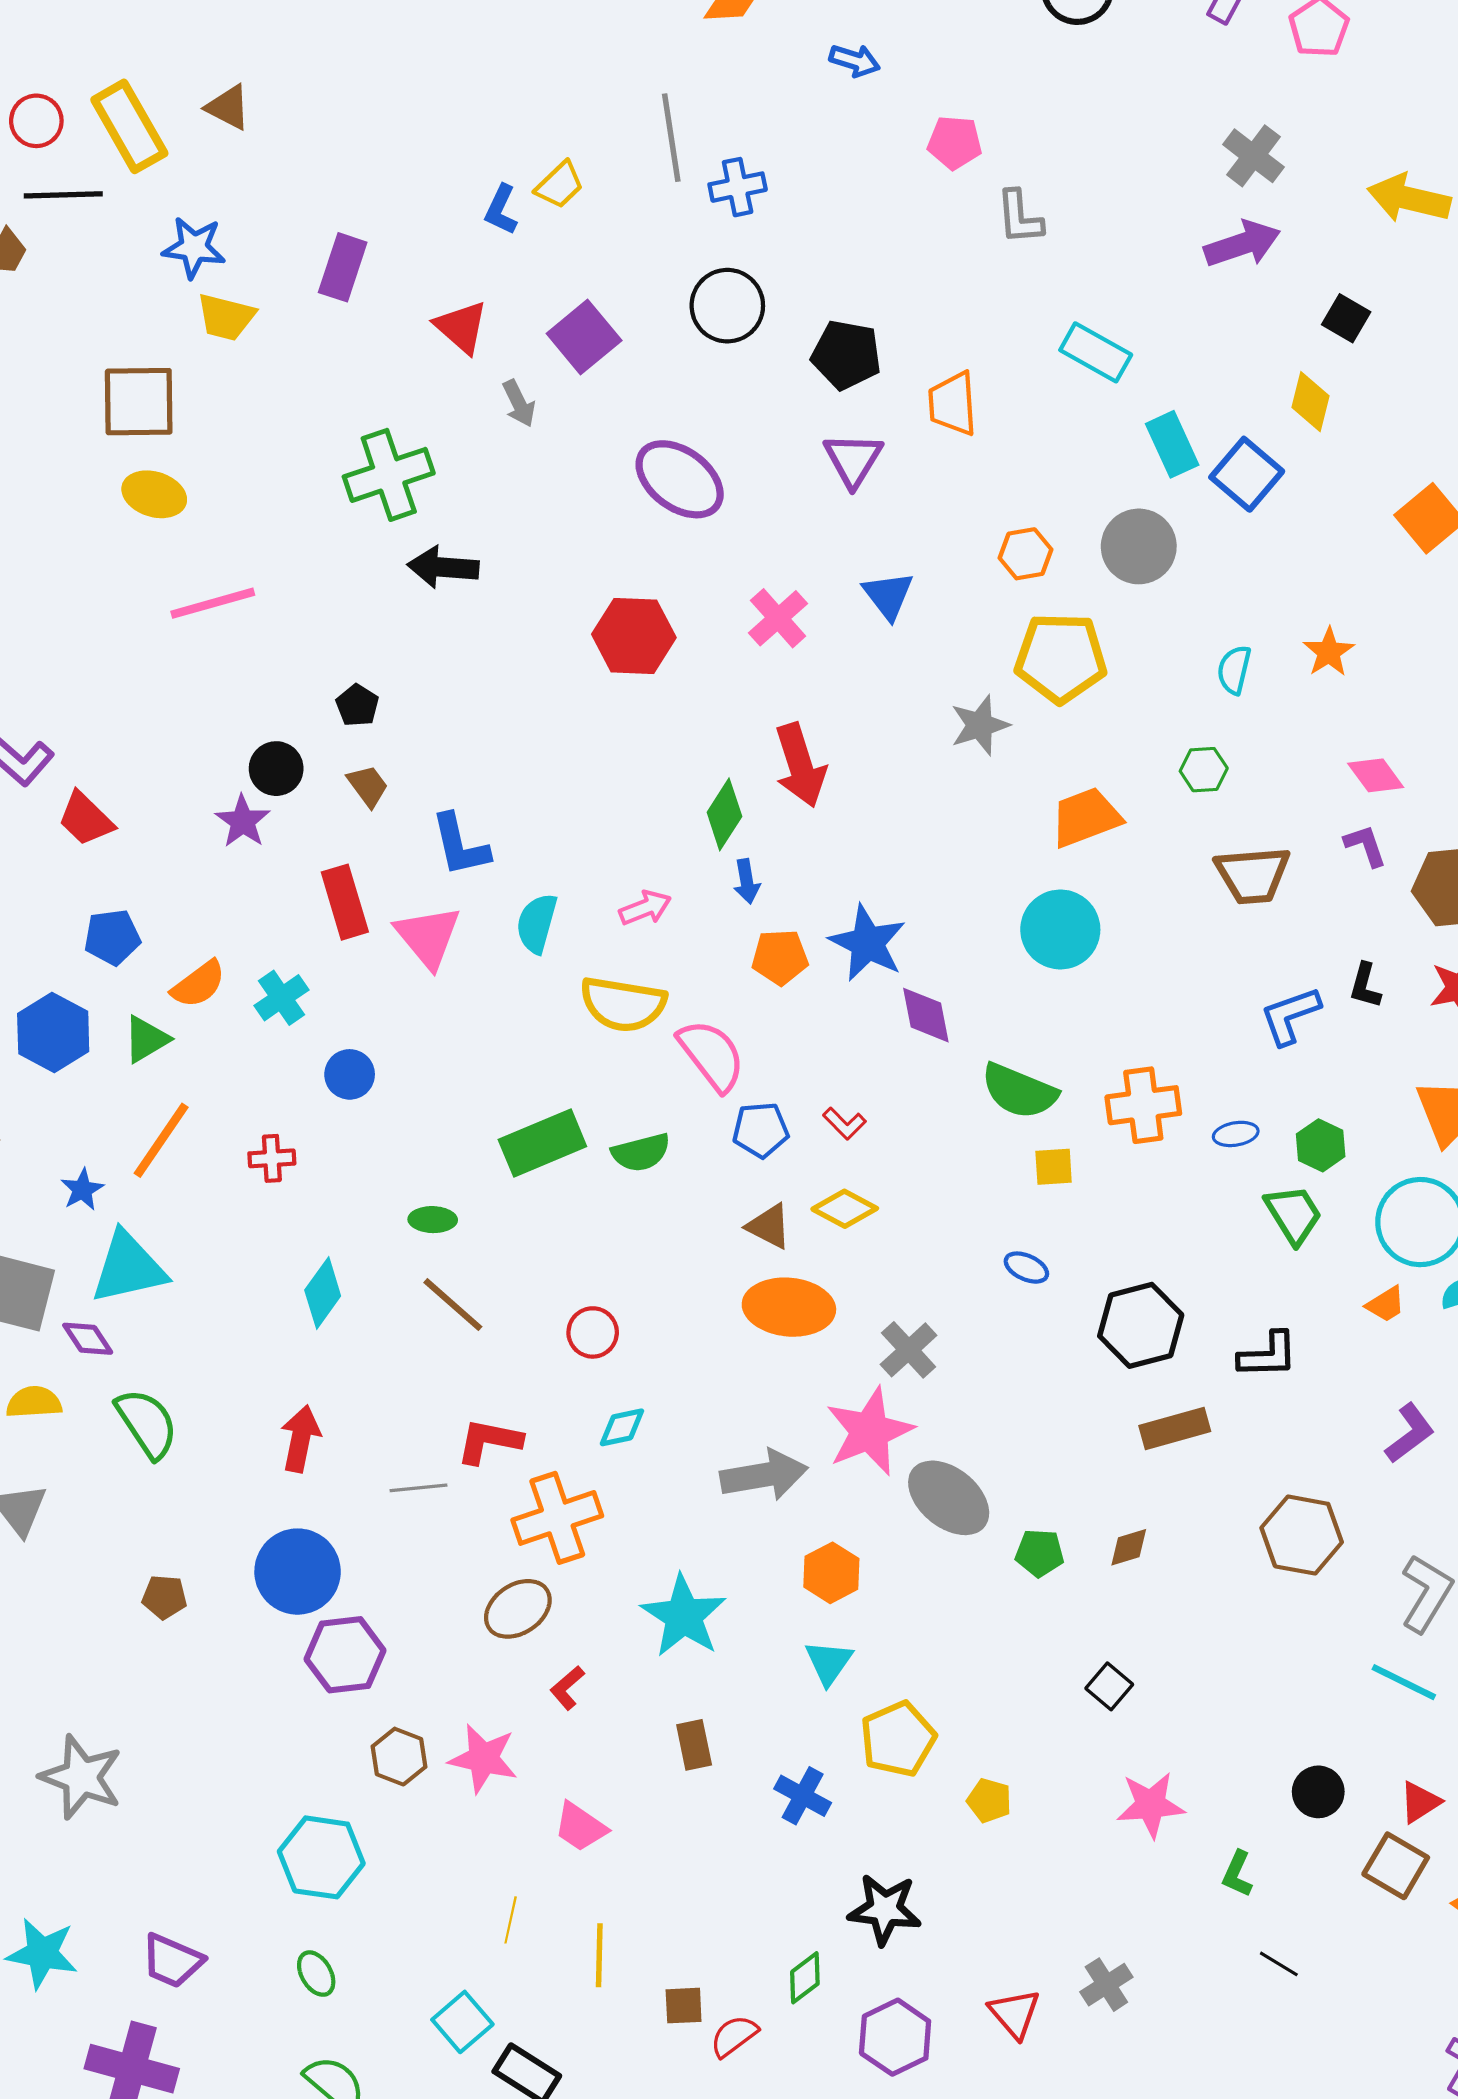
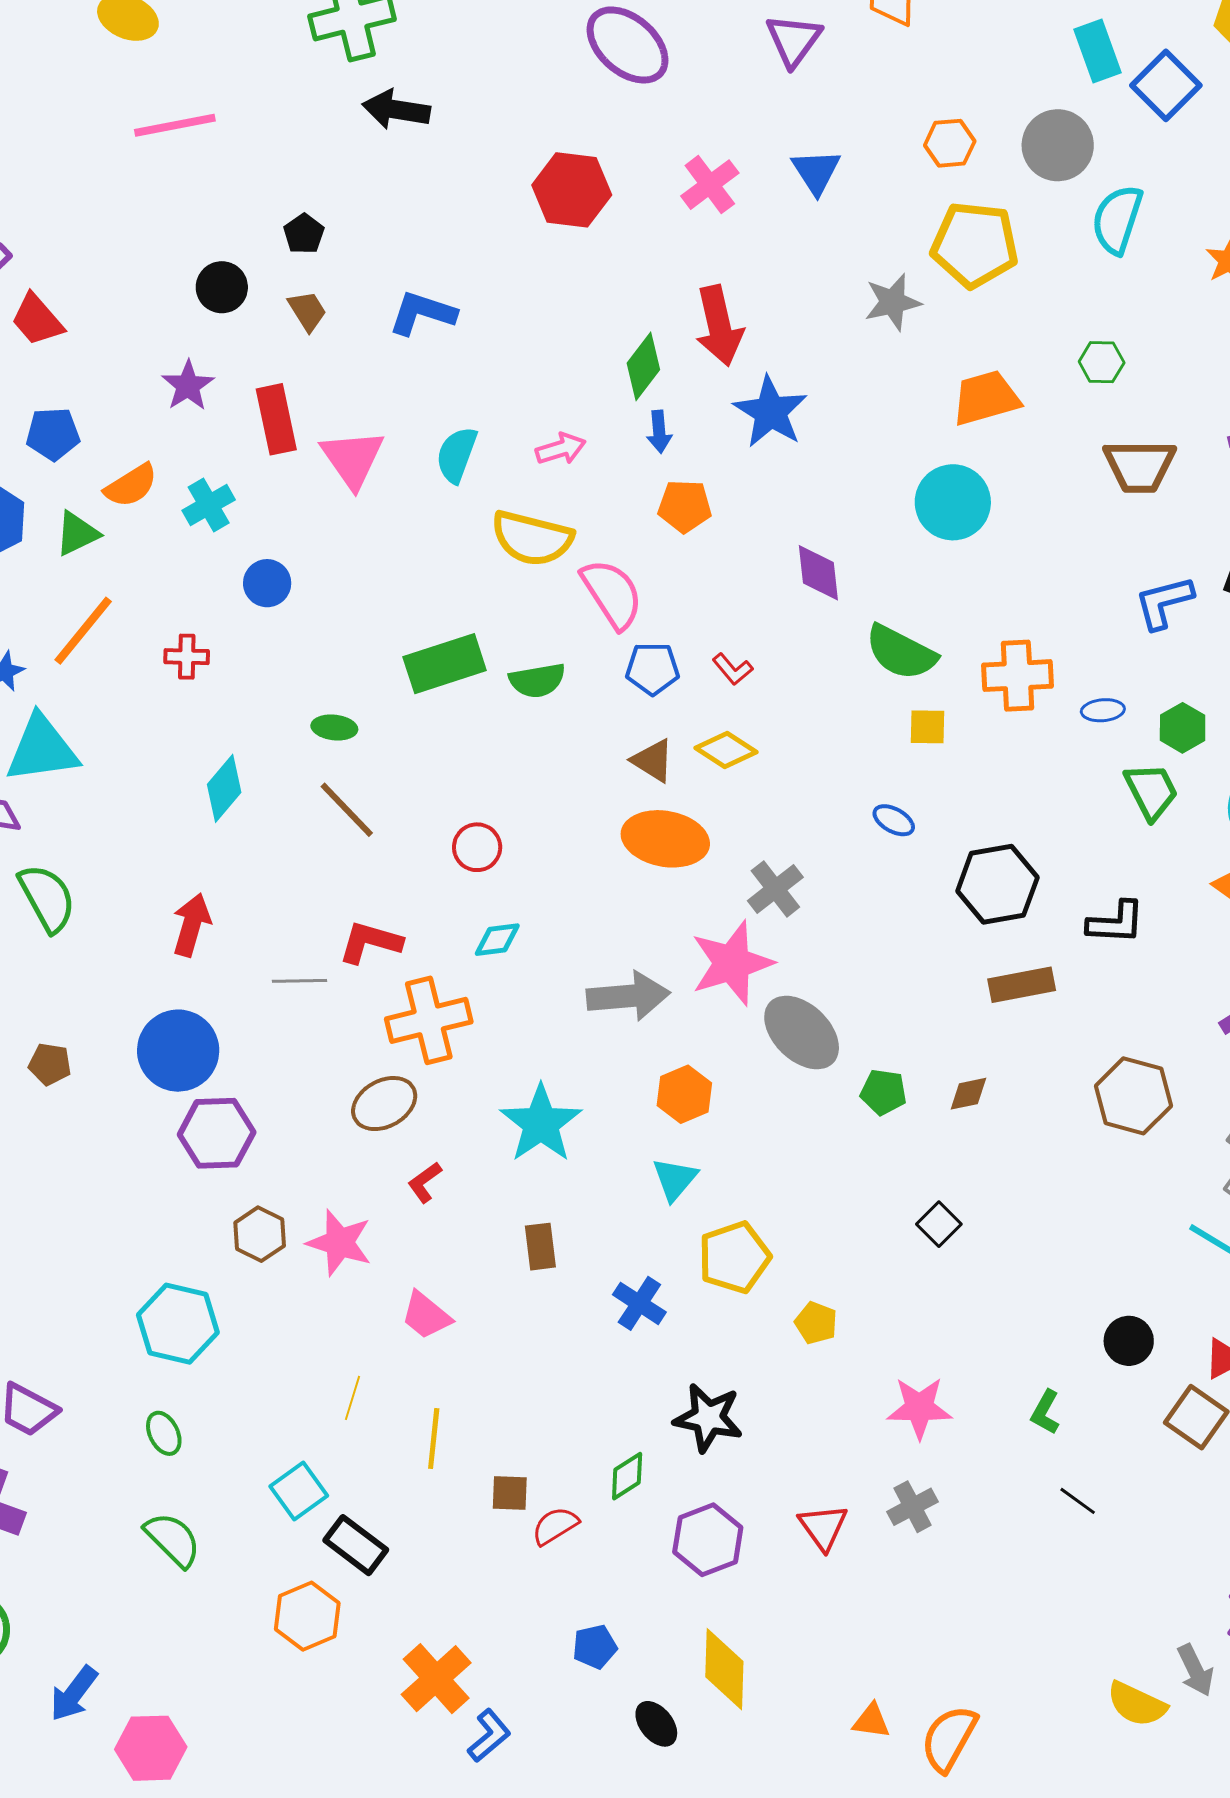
cyan semicircle: (1234, 670) -> (1117, 219), moved, size x1.5
purple star: (243, 821) -> (188, 386), moved
blue L-shape: (460, 845) -> (422, 313), moved, turned 116
blue star: (867, 943) -> (771, 412), moved
pink star: (1151, 1805) -> (919, 1408), moved

